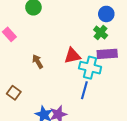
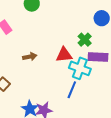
green cross: (101, 33) -> (85, 40), moved
brown arrow: (38, 61) -> (30, 57), turned 104

